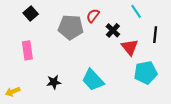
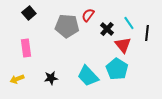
cyan line: (136, 11) -> (129, 23), moved
cyan pentagon: (146, 73) -> (117, 69), moved, turned -30
yellow arrow: (13, 92) -> (17, 79), moved

